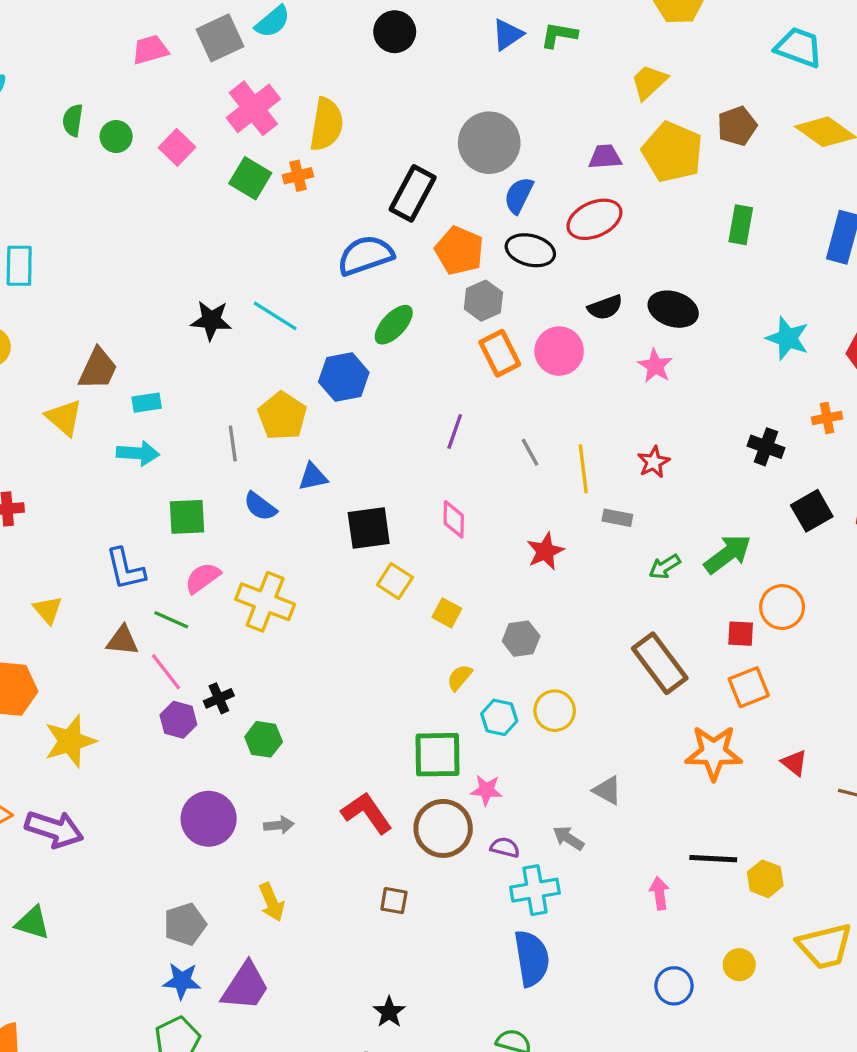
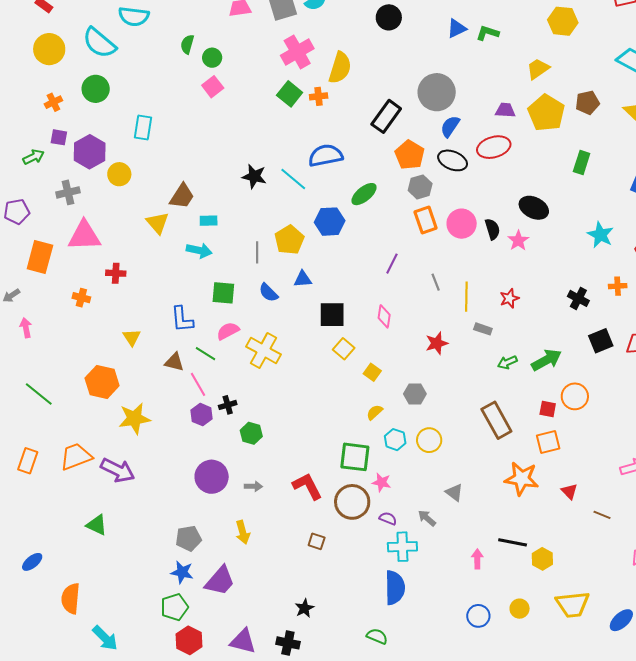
pink square: (177, 147) -> (213, 87), moved
blue semicircle: (365, 255) -> (326, 155), moved
black semicircle: (605, 307) -> (492, 229), moved, turned -95

